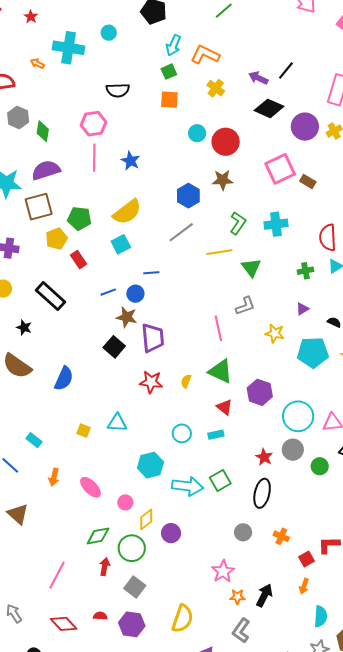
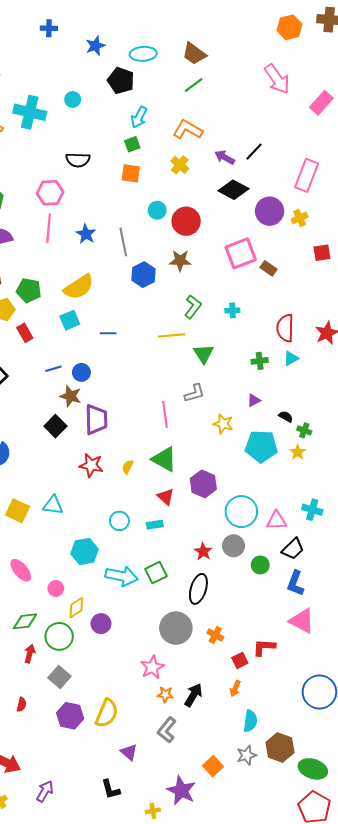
orange L-shape: (205, 55) -> (188, 130), moved
cyan cross: (276, 224) -> (232, 310), size x0.6
gray line: (181, 232) -> (123, 242), moved, turned -68
blue line: (151, 273) -> (108, 333), moved
yellow square: (84, 431) -> (18, 511), size x1.6
gray circle: (243, 532) -> (176, 628), size x1.8
red semicircle: (100, 616) -> (21, 704), turned 96
purple hexagon: (132, 624) -> (70, 716), moved

